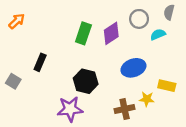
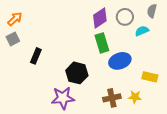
green rectangle: (83, 33) -> (102, 43), moved, turned -36
purple diamond: (111, 33) -> (100, 18), moved
gray square: (13, 81) -> (13, 39), moved, turned 32
yellow star: (147, 99) -> (135, 97), moved

